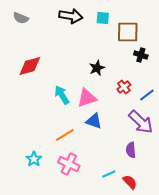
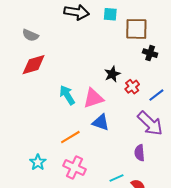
gray semicircle: (21, 18) -> (30, 35), moved
black star: (97, 68) -> (112, 74), moved

